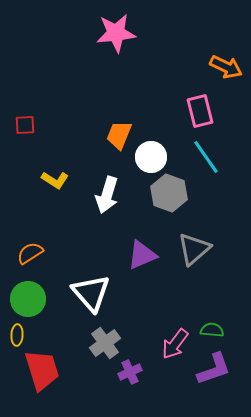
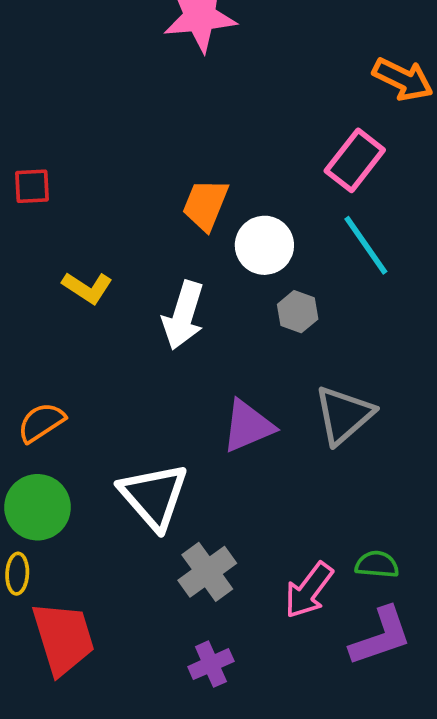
pink rectangle: (200, 111) -> (355, 160), turned 52
gray hexagon: (169, 193) -> (298, 312), size x0.6
gray cross: (105, 343) -> (207, 572), moved
purple cross: (130, 372) -> (211, 664), moved

